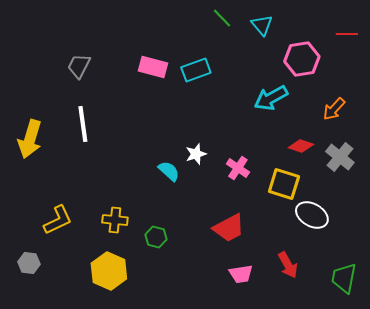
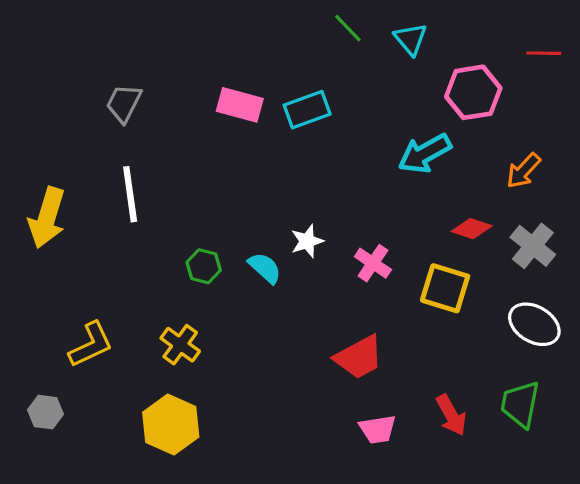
white ellipse: (312, 215) -> (534, 324), moved
yellow cross: (115, 220) -> (180, 345), turned 30
green hexagon: (156, 237) -> (204, 266), moved
green trapezoid: (344, 278) -> (520, 404), moved

